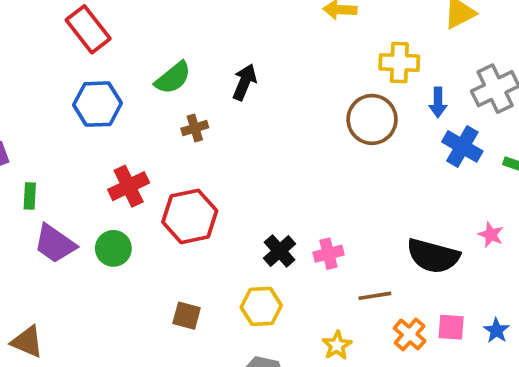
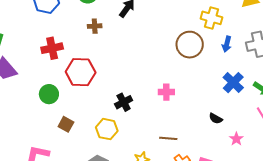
blue cross: (462, 146) -> (233, 83), moved
pink star: (491, 235) -> (236, 139), moved
green circle: (113, 248) -> (49, 94), moved
pink cross: (328, 254) -> (166, 92), moved
black semicircle: (433, 256) -> (216, 118), moved, size x0.5

